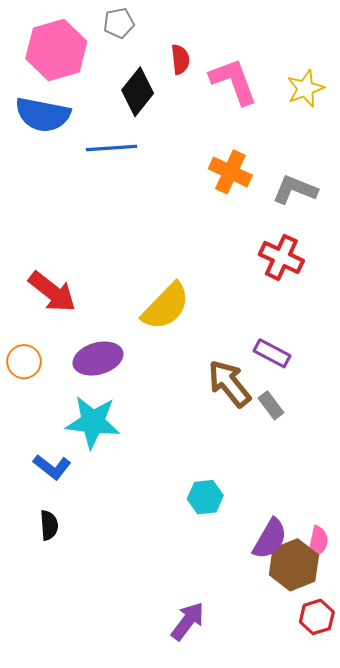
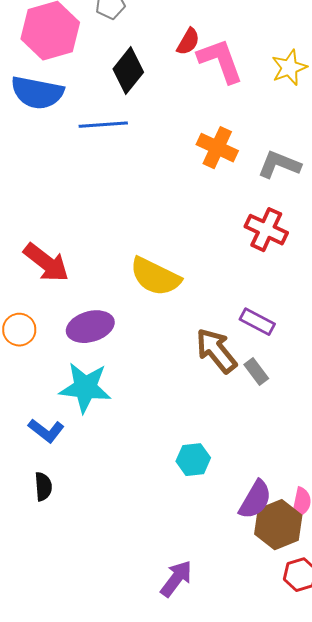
red semicircle: (180, 59) -> (188, 42), moved, turned 36
yellow semicircle: (166, 306) -> (155, 277), turned 72

